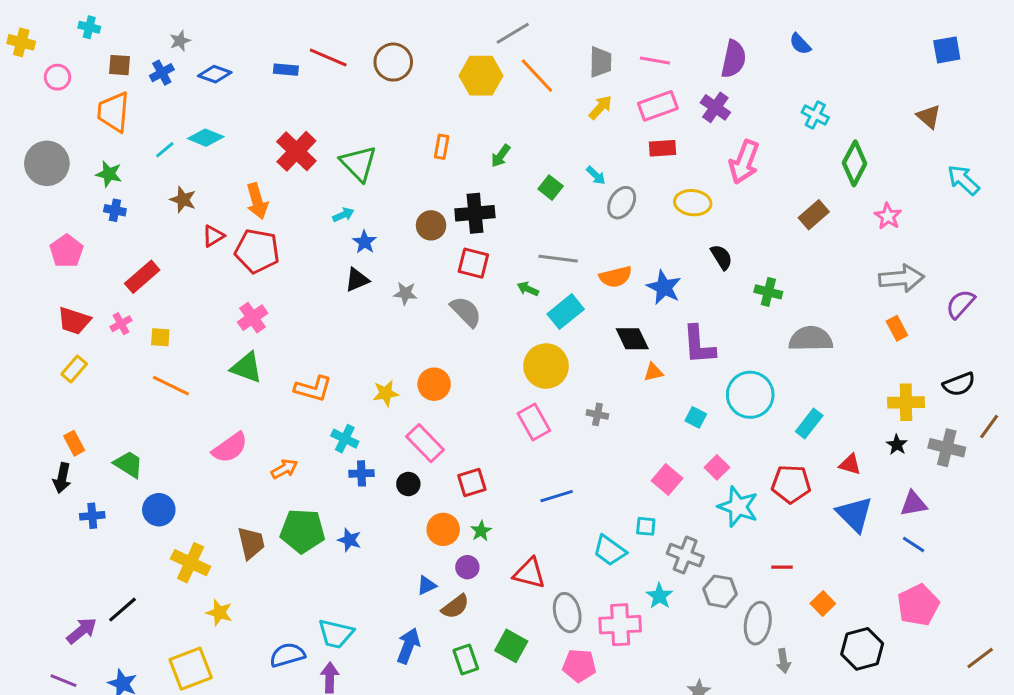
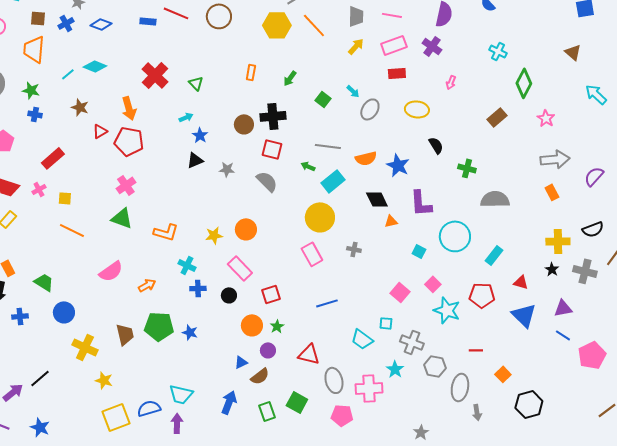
pink arrow: (744, 162) -> (451, 82), size x0.5
green triangle: (358, 163) -> (196, 83), size x0.6
pink pentagon: (918, 605) -> (592, 355), moved
yellow square: (191, 669) -> (116, 417), moved

